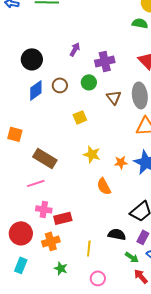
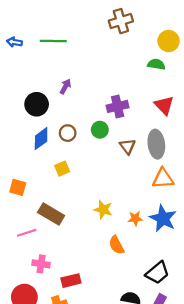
purple arrow: (75, 49) -> (65, 86), moved
yellow square: (80, 117) -> (62, 169), moved
pink line: (36, 183) -> (27, 233), moved
pink cross: (44, 209) -> (41, 264), moved

